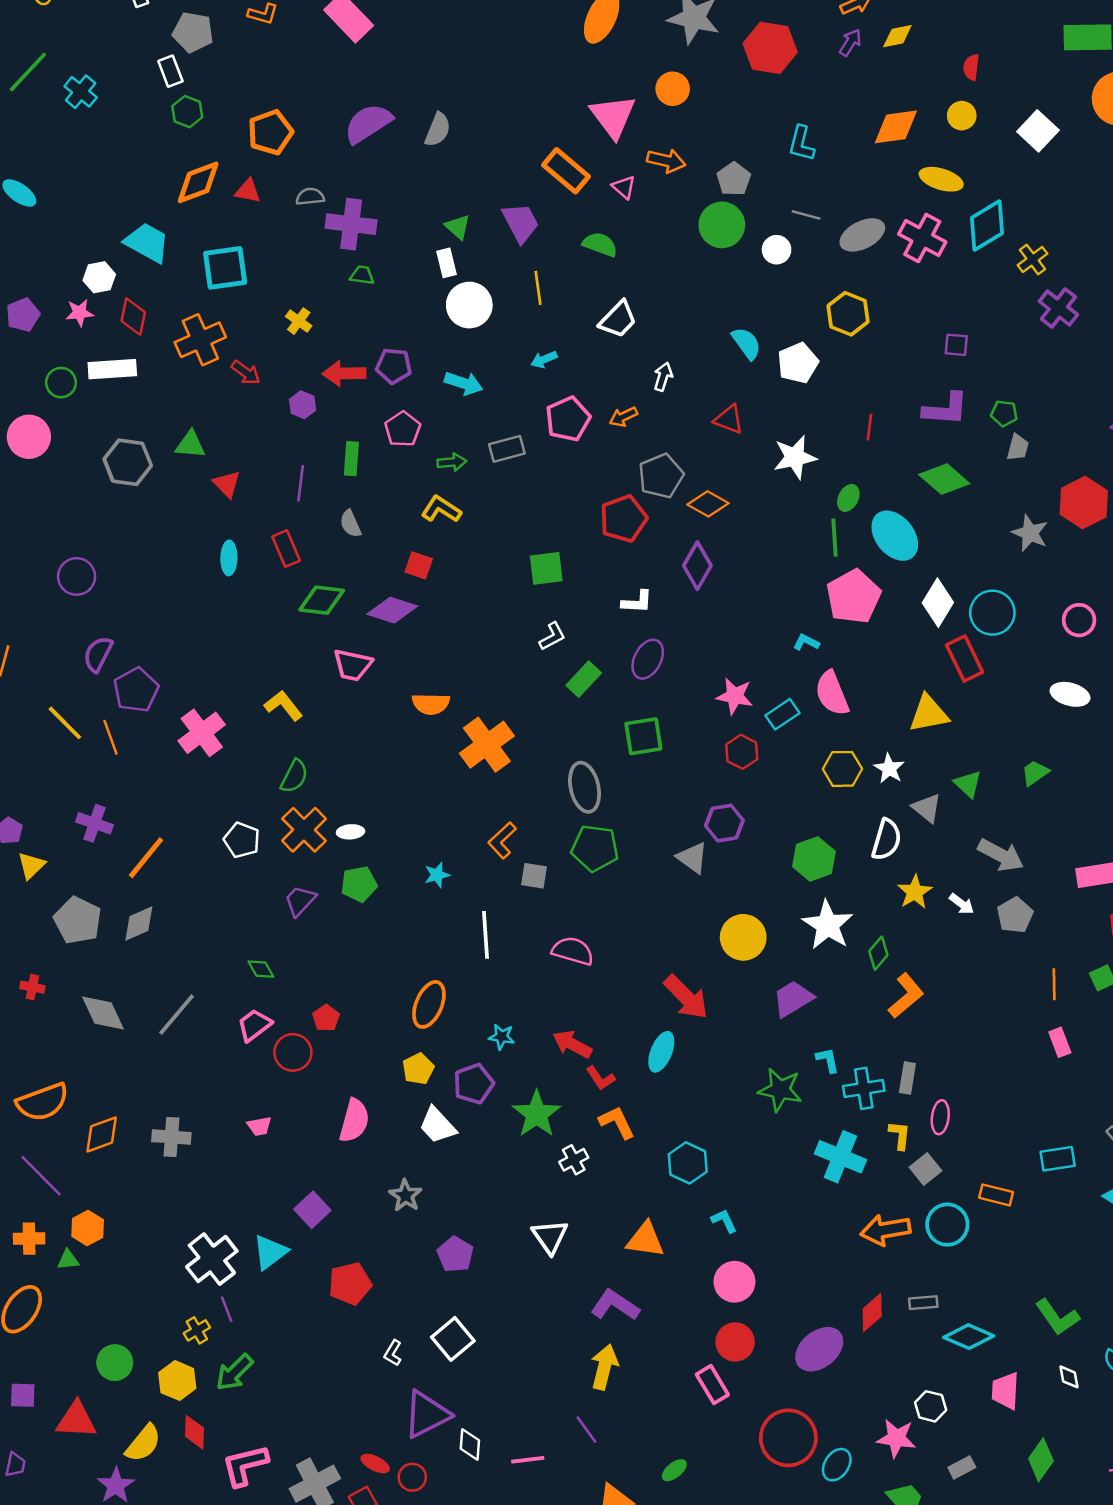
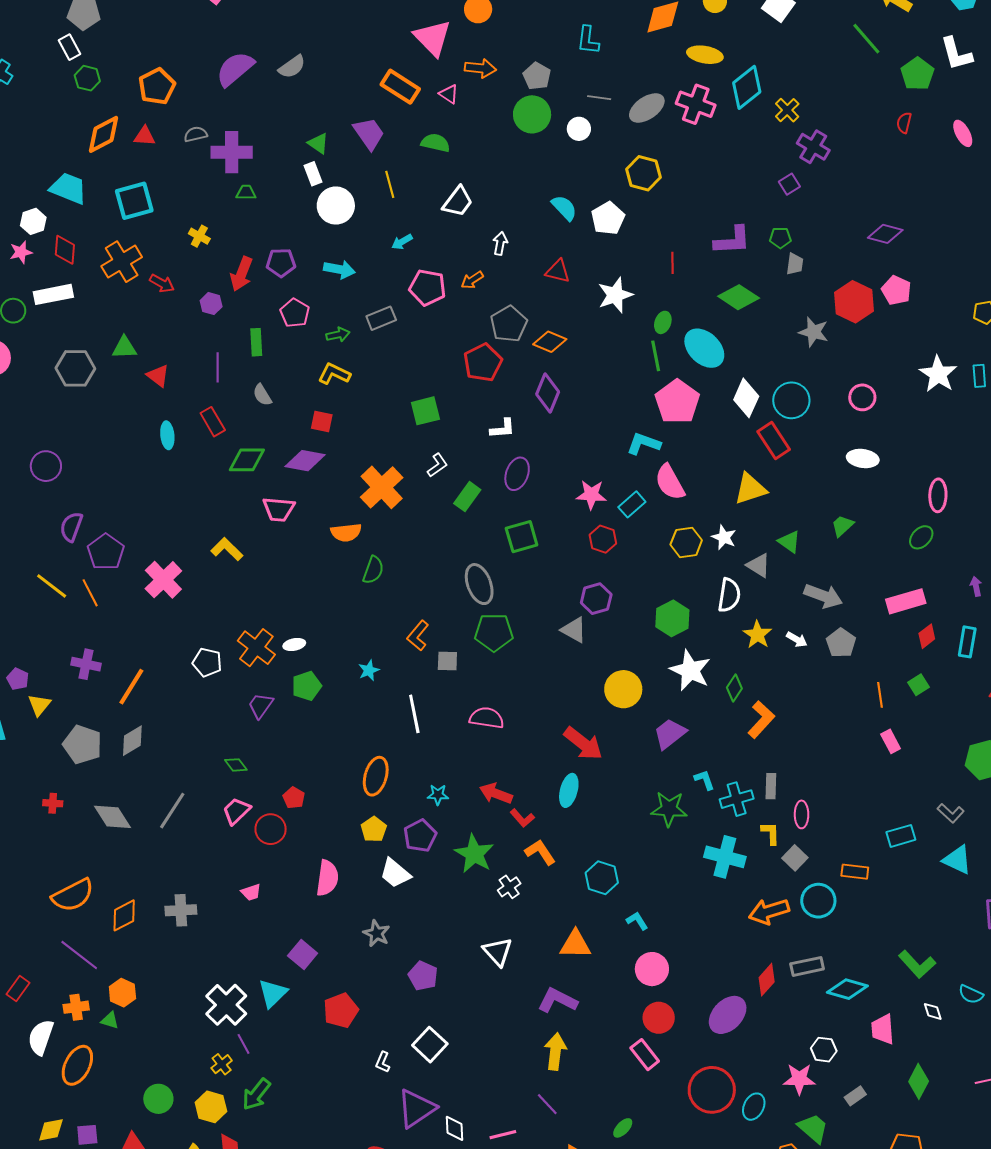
gray semicircle: (438, 130) -> (292, 67), turned 40
purple square: (956, 345) -> (789, 184), moved, turned -30
red arrow: (344, 373) -> (241, 274), turned -60
pink pentagon: (568, 419) -> (428, 288), turned -30
cyan L-shape: (806, 642) -> (644, 444), size x1.6
orange cross: (487, 745) -> (382, 487), moved
green semicircle: (294, 776) -> (373, 570), moved
green triangle: (68, 1260) -> (110, 1020), turned 30
gray rectangle: (923, 1303) -> (807, 966), size x1.4

